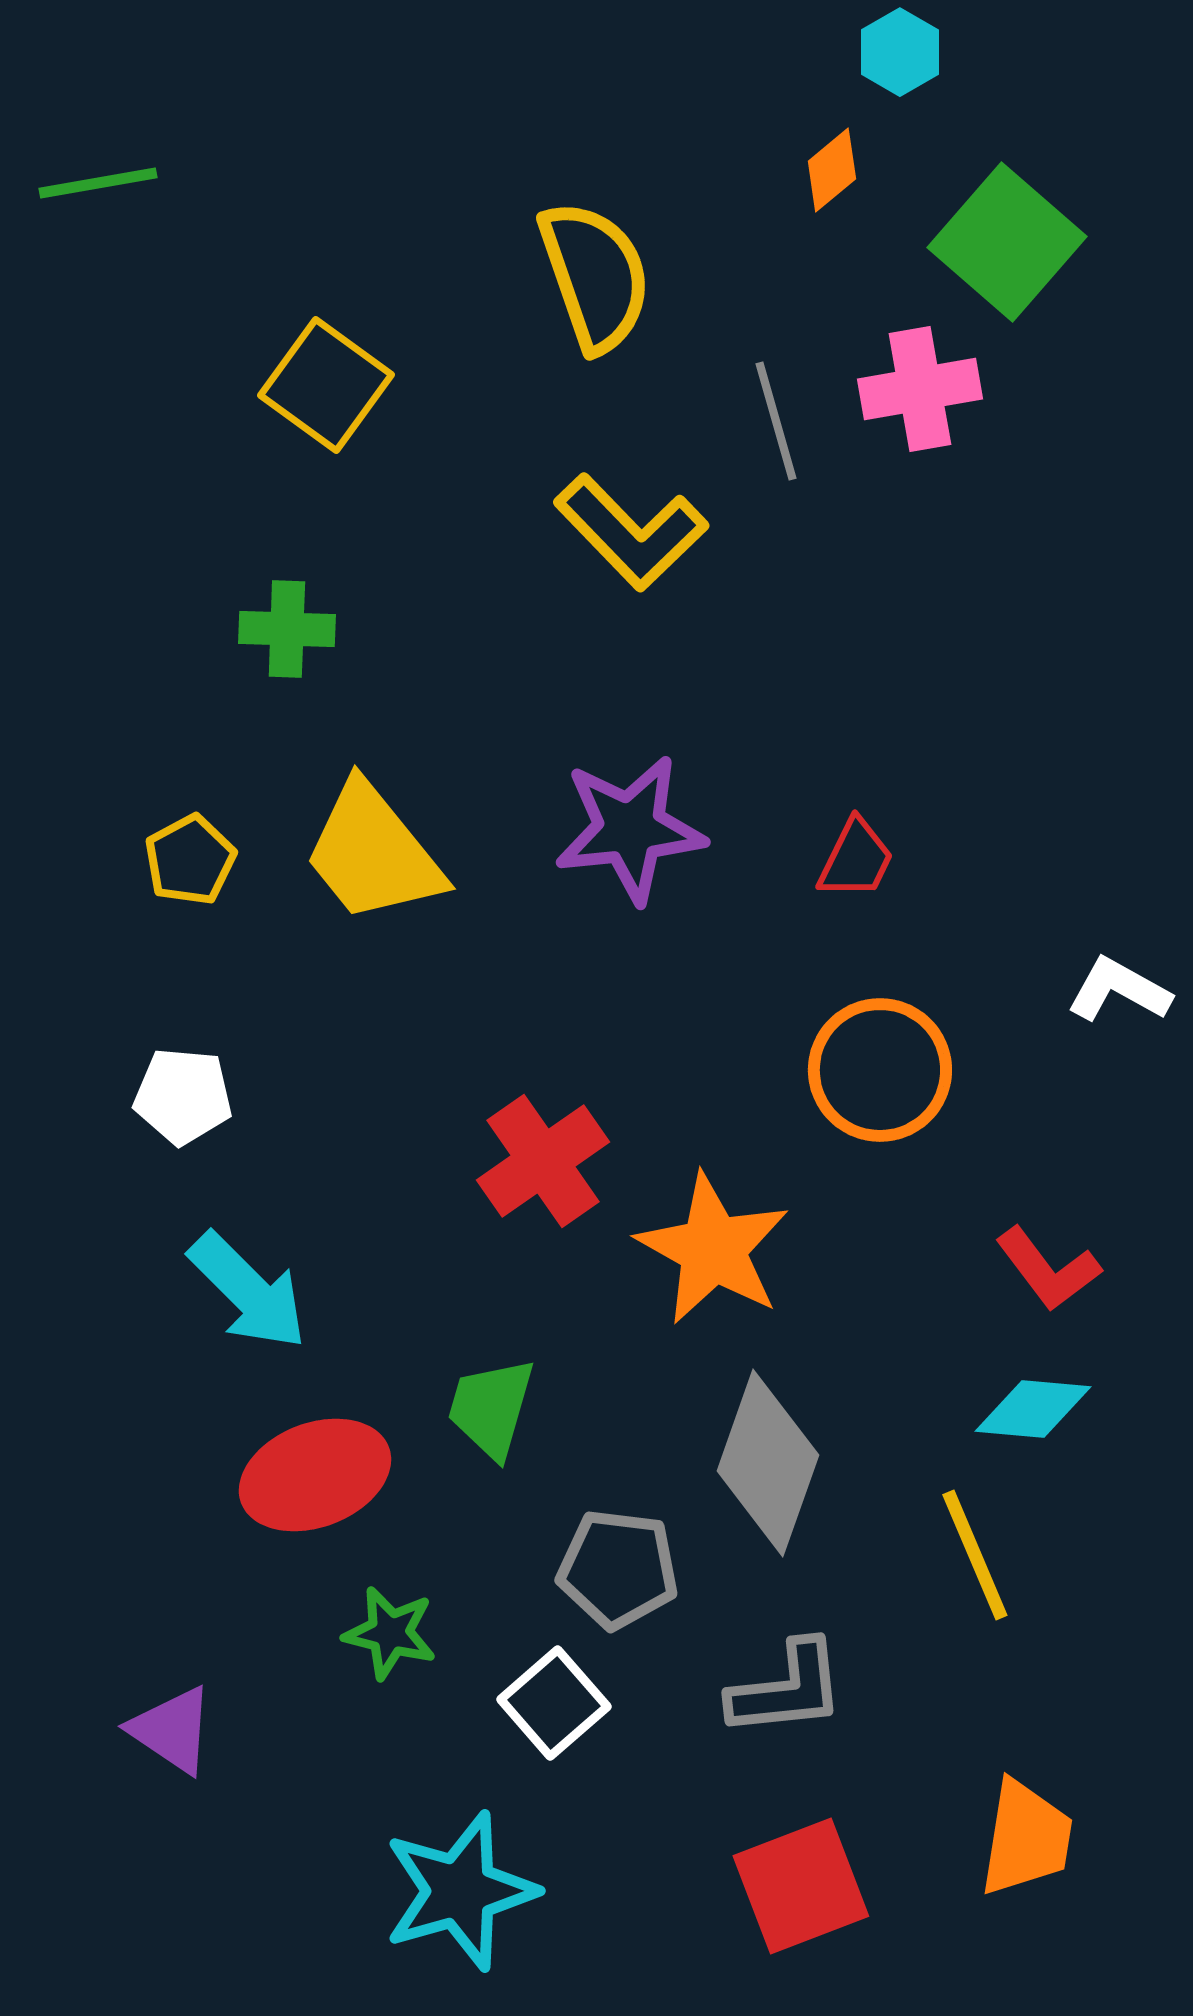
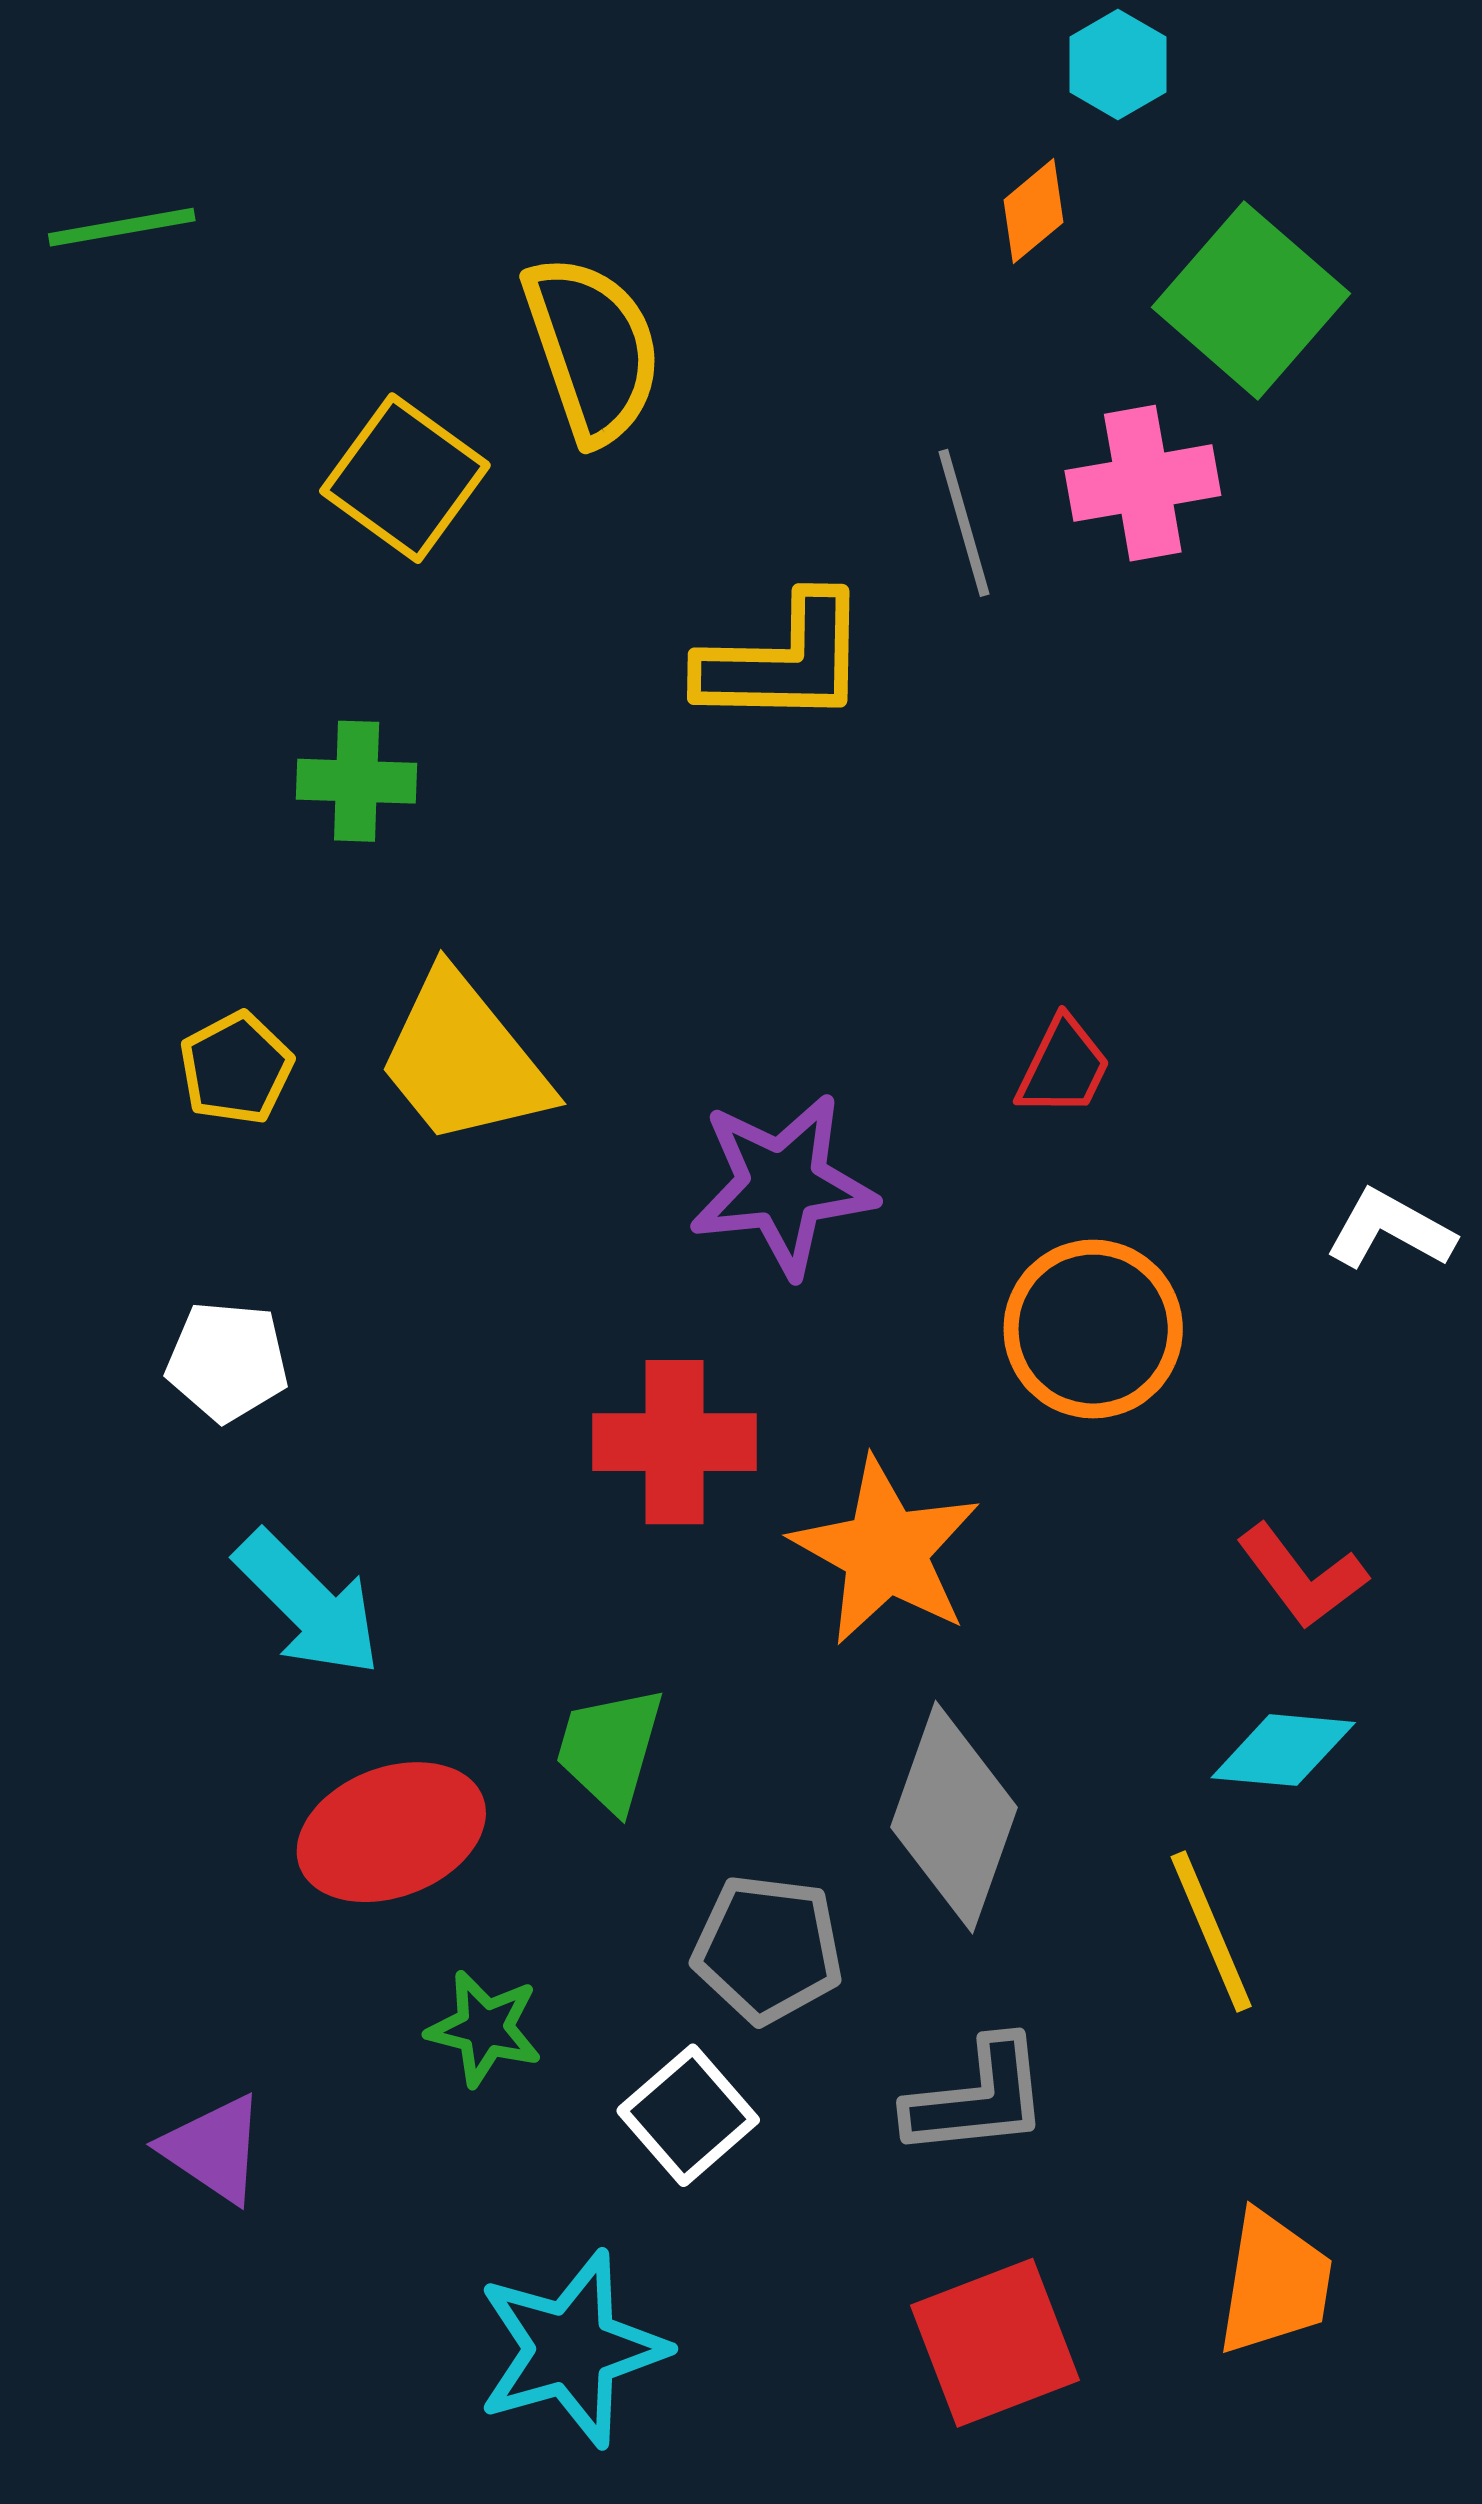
yellow semicircle: (595, 276) -> (593, 349), moved
yellow L-shape: (631, 532) -> (784, 661), turned -45
purple star: (630, 829) -> (783, 1185), moved
red cross: (543, 1161) -> (675, 1442), turned 35

